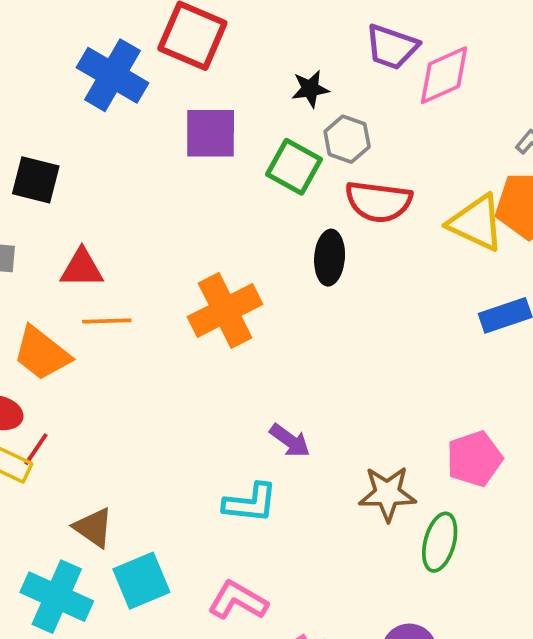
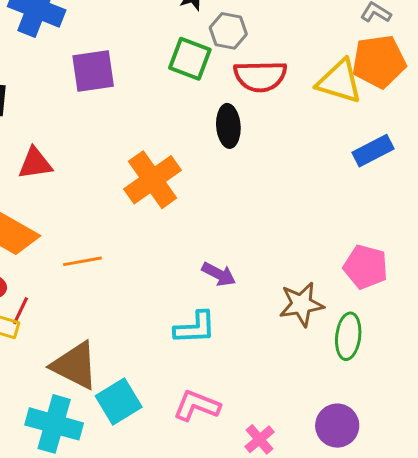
purple square: (211, 133) -> (93, 71), moved
orange line: (107, 321) -> (82, 261), moved
pink pentagon: (474, 459) -> (366, 267), turned -30
brown triangle: (93, 528) -> (75, 365), size x1.5

